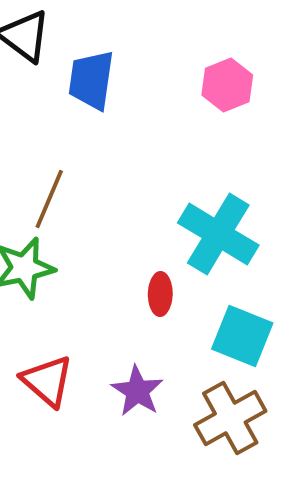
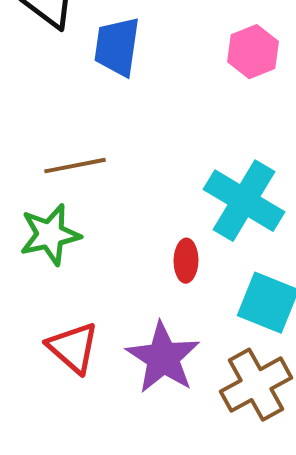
brown line: (49, 199) -> (75, 166), turned 56
purple star: (137, 391) -> (163, 358), size x1.4

